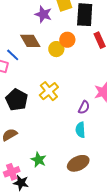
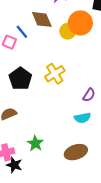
orange circle: (67, 40) -> (80, 23), size x1.5
cyan semicircle: (80, 130) -> (82, 118), turned -105

